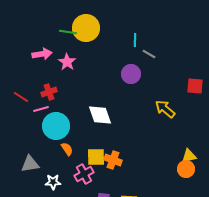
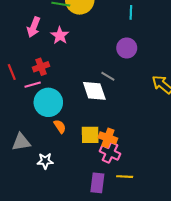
pink arrow: (42, 54) -> (34, 27), turned 120
gray line: (149, 54) -> (108, 76), moved
red line: (21, 97) -> (12, 72), turned 35
pink cross: (84, 174) -> (110, 153), moved, turned -36

